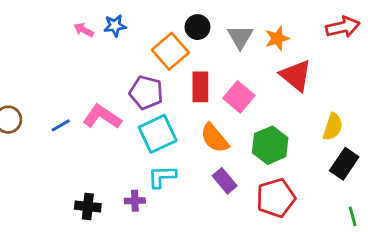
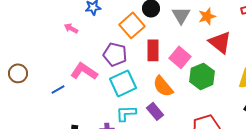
pink arrow: (84, 30) -> (71, 28), moved
blue line: (61, 125) -> (58, 89), moved
green hexagon: (270, 145) -> (202, 76), moved
purple rectangle: (225, 181) -> (155, 111), moved

